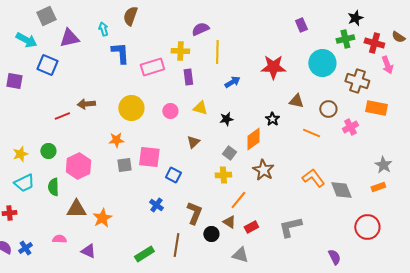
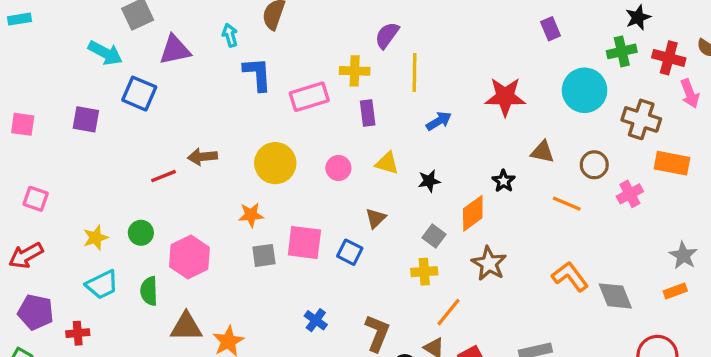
purple semicircle: (200, 29) -> (387, 35), turned -30
blue square: (173, 175) -> (350, 252), moved

